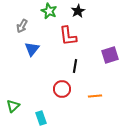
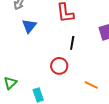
orange line: (95, 96) -> (91, 85), moved, turned 32

